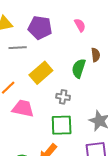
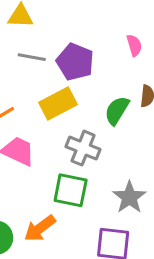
purple pentagon: (40, 28) -> (75, 62), moved
gray cross: (63, 97) -> (83, 148), size x1.5

